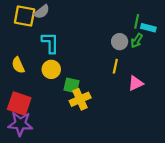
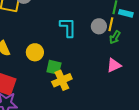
green arrow: (137, 41) -> (115, 37), moved
cyan L-shape: (50, 43) -> (68, 27), moved
yellow line: (115, 66) -> (111, 24), moved

